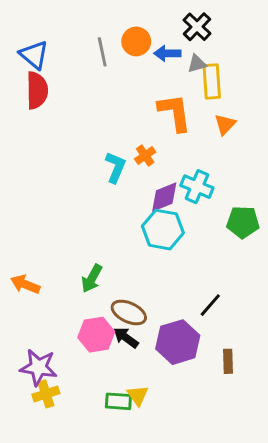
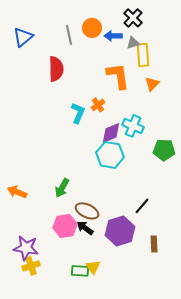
blue triangle: (34, 55) -> (23, 37), turned 40
red semicircle: (37, 90) -> (56, 69), moved

